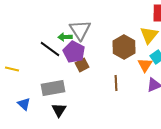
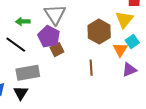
green arrow: (65, 37) -> (23, 21), moved
black line: (50, 49) -> (16, 45), moved
black triangle: (59, 110) -> (21, 93), moved

